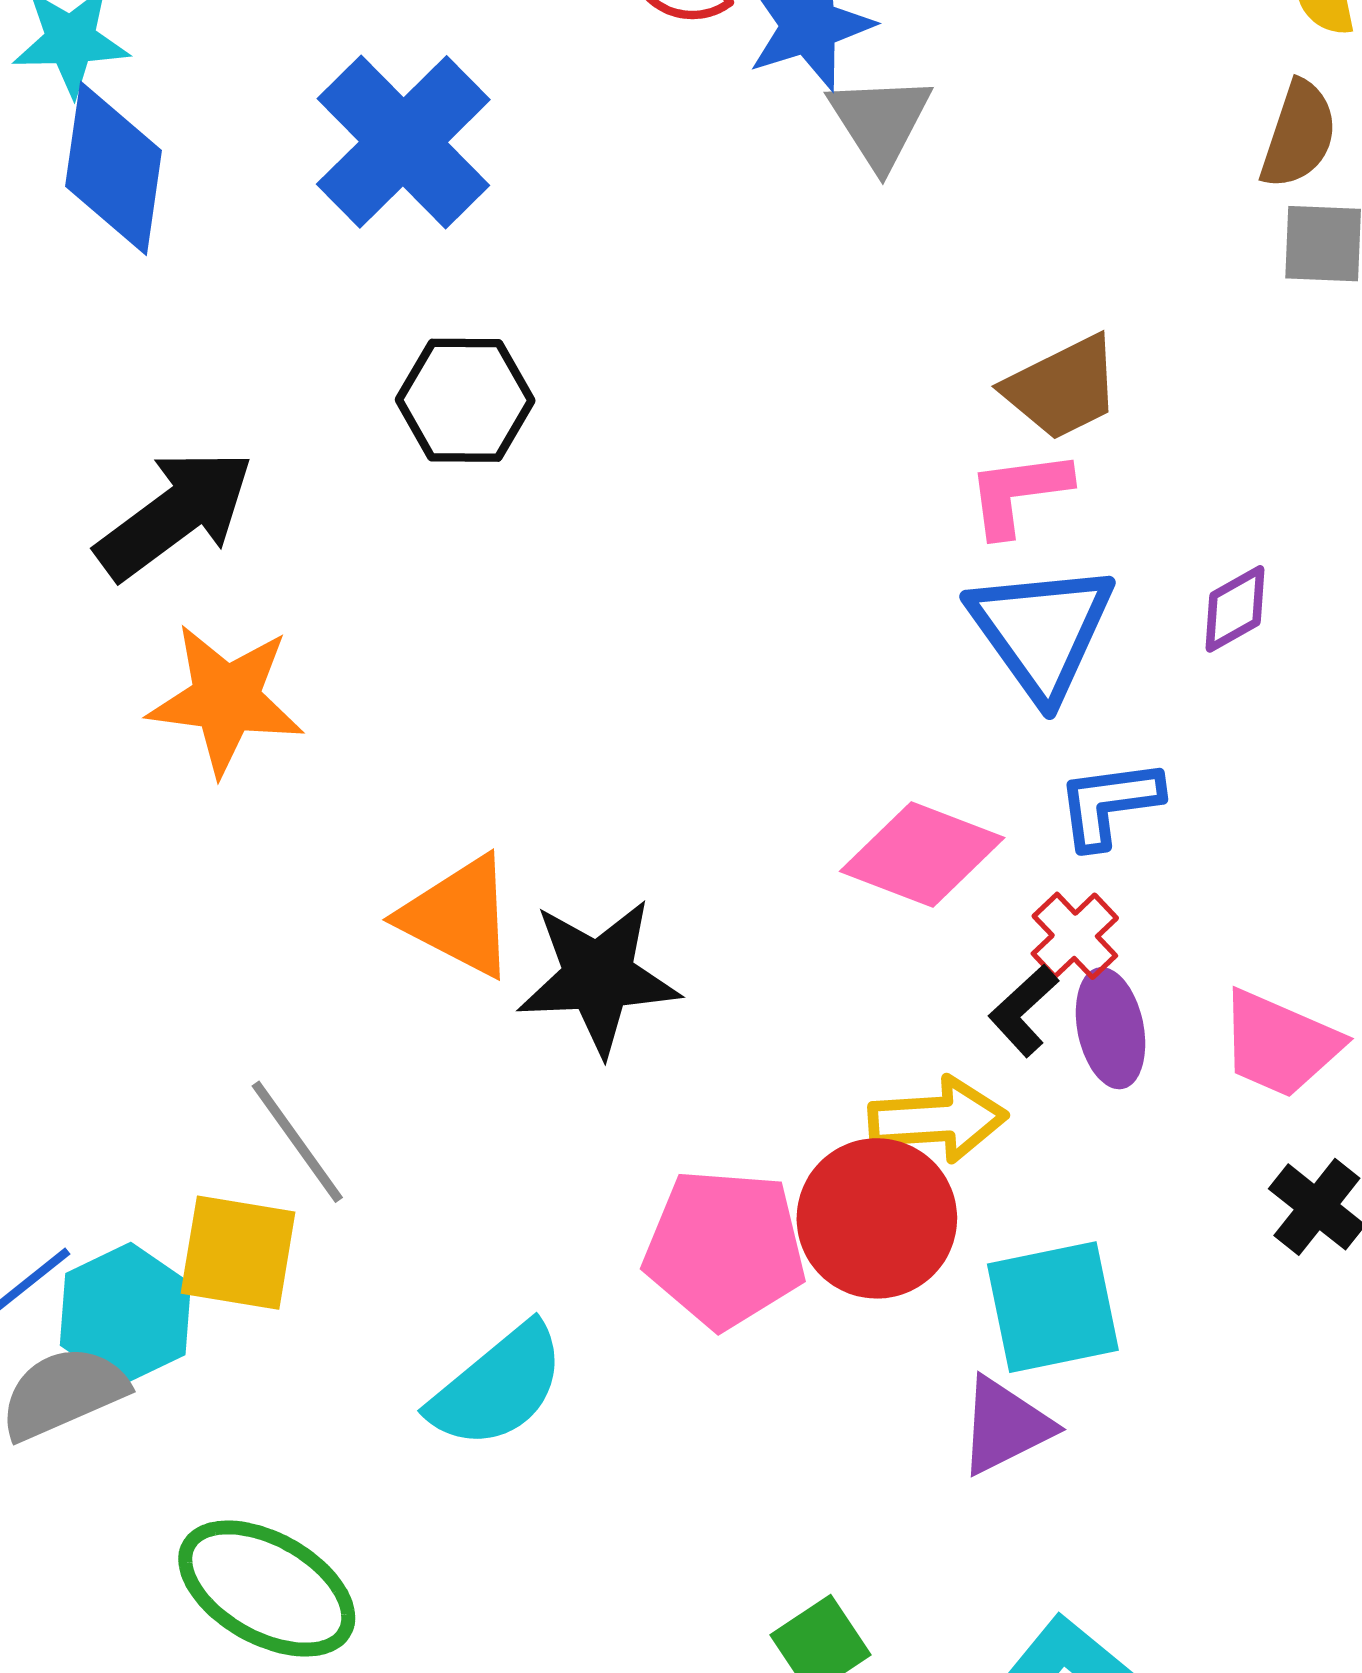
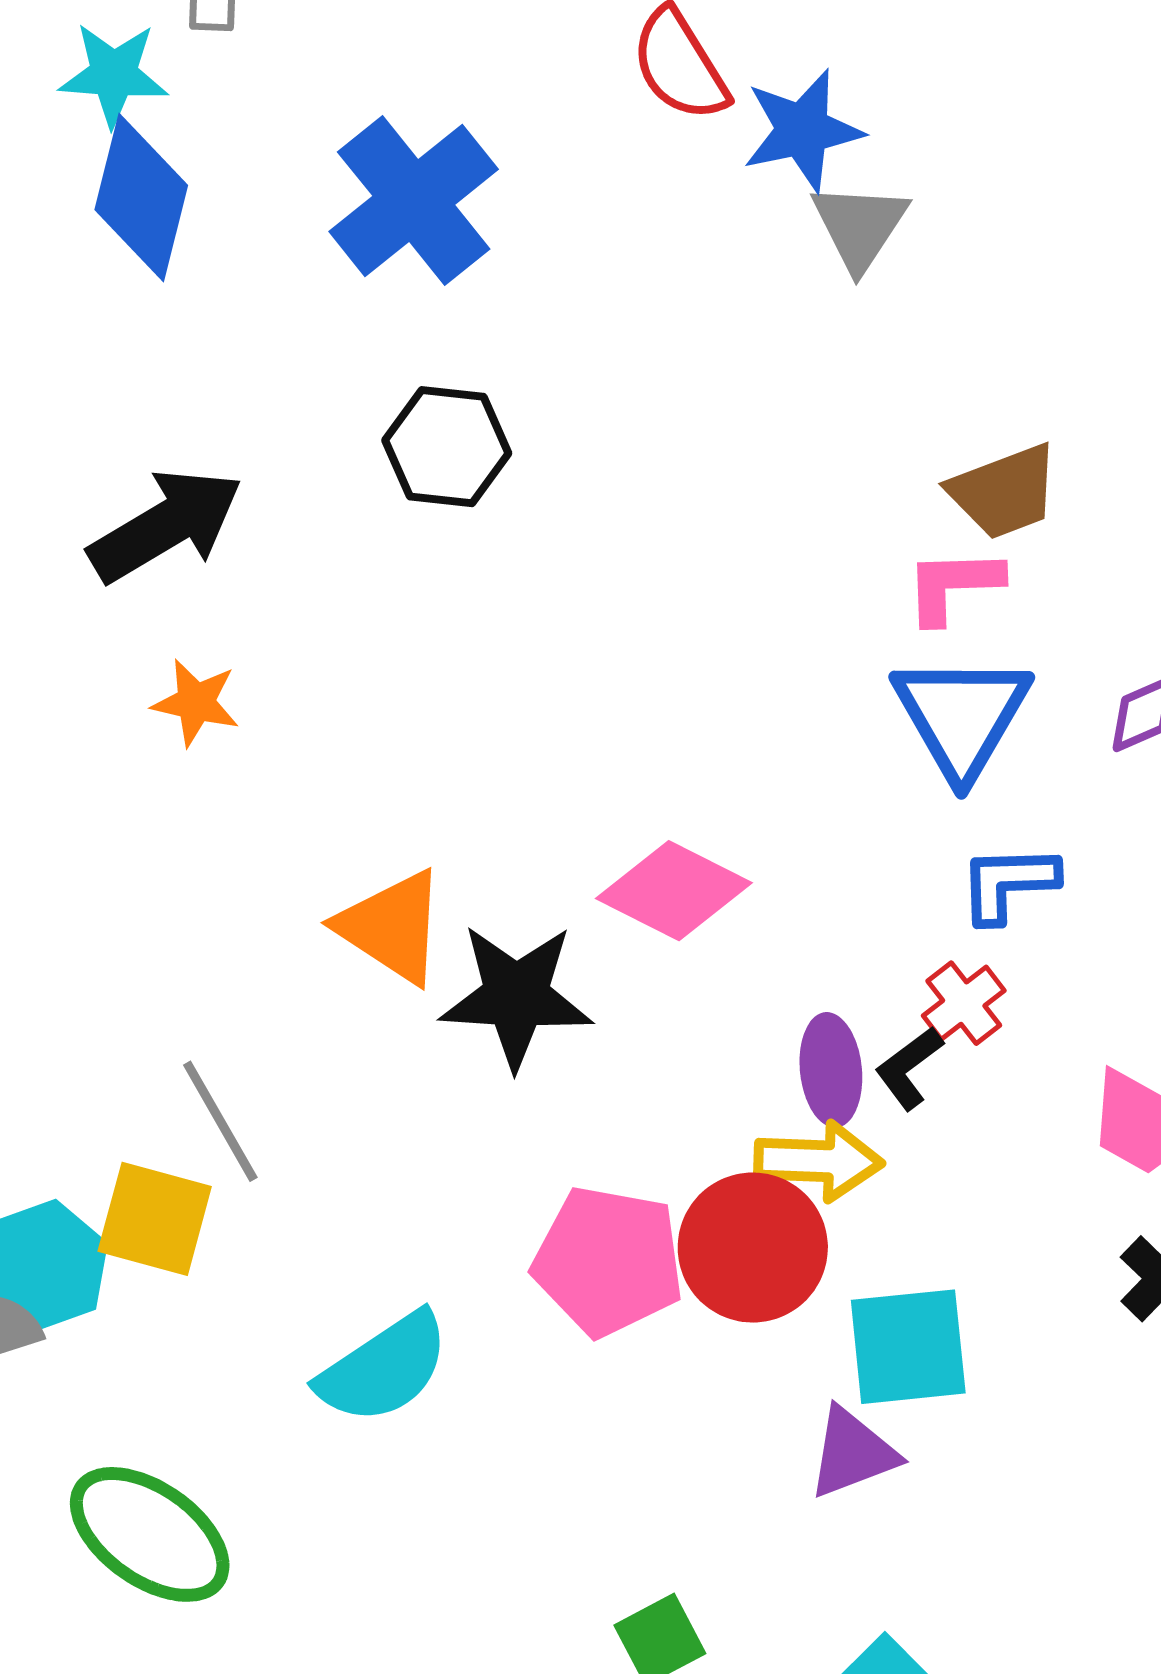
orange star: (226, 699) -> (196, 703), size x0.6
pink diamond: (922, 855) -> (674, 891), moved
purple ellipse: (1110, 1028) -> (831, 1070), moved

